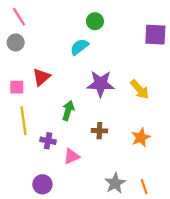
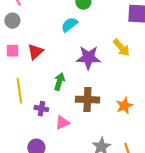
pink square: (17, 87) -> (12, 51), moved
yellow arrow: (140, 89) -> (121, 48), moved
brown cross: (99, 131) -> (87, 100), size x1.6

